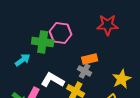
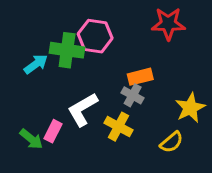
cyan arrow: (23, 60) -> (36, 64), moved
white L-shape: (53, 80) -> (83, 109), turned -60

